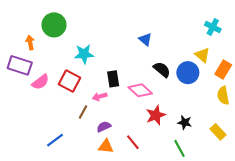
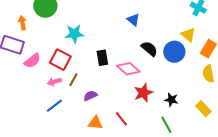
pink arrow: (100, 97) -> (54, 82), moved
brown line: (83, 112) -> (73, 80), moved
purple semicircle: (104, 127) -> (90, 96), moved
blue line: (55, 140) -> (54, 106), moved

